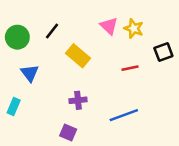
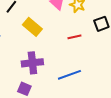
purple cross: (78, 100) -> (32, 63), size x1.5

